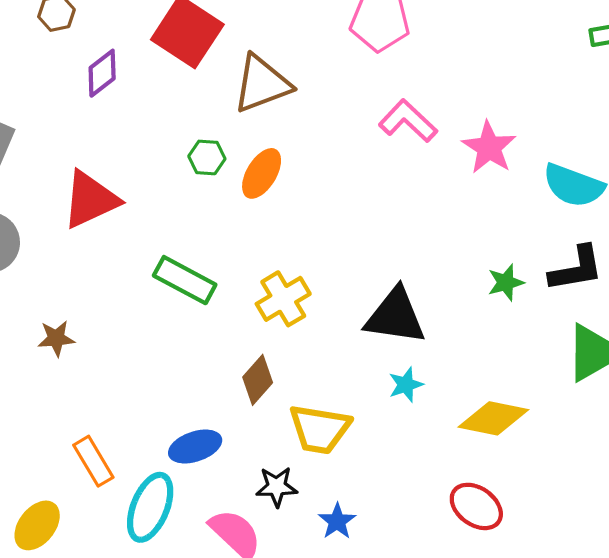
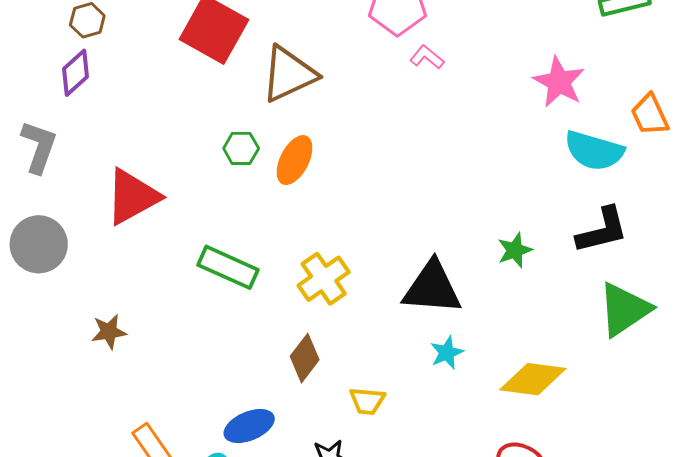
purple diamond: (102, 73) -> (76, 73), moved
pink L-shape: (408, 121) -> (427, 57), moved, size x0.6
pink star: (489, 148) -> (559, 82), moved
green star: (506, 282) -> (515, 250), moved
yellow trapezoid: (320, 429) -> (367, 401), size x0.6

